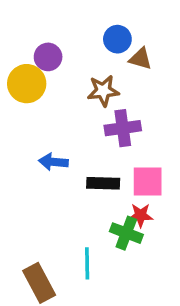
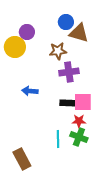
brown triangle: (141, 59) -> (79, 33), size x1.5
black rectangle: (103, 183) -> (69, 103), moved
green cross: (126, 233) -> (79, 137), moved
cyan line: (87, 263) -> (58, 139), moved

